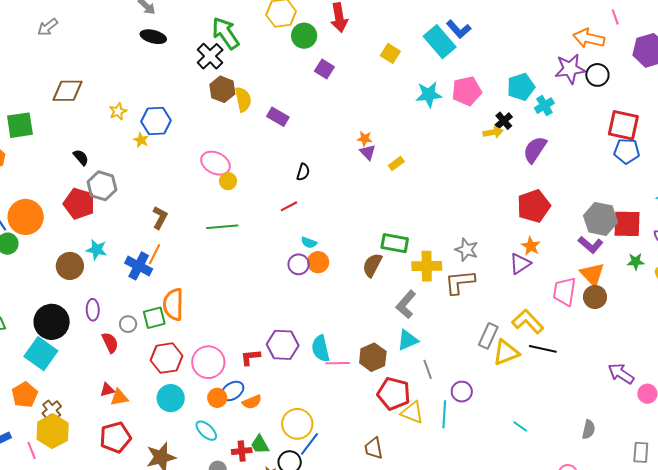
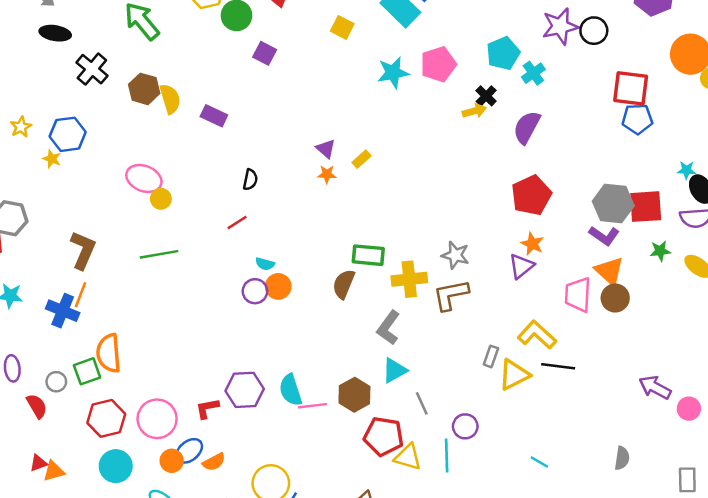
black cross: (210, 56) -> (92, 69), moved
orange star: (365, 139) -> (327, 174), moved
brown L-shape: (160, 218) -> (83, 250), size x1.4
gray rectangle: (488, 336) -> (491, 356), size x0.7

